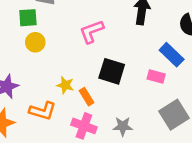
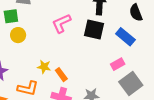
black square: (112, 71) -> (94, 30), moved
pink rectangle: (156, 77) -> (118, 64), moved, turned -40

